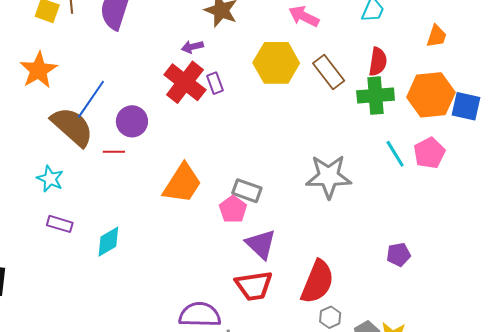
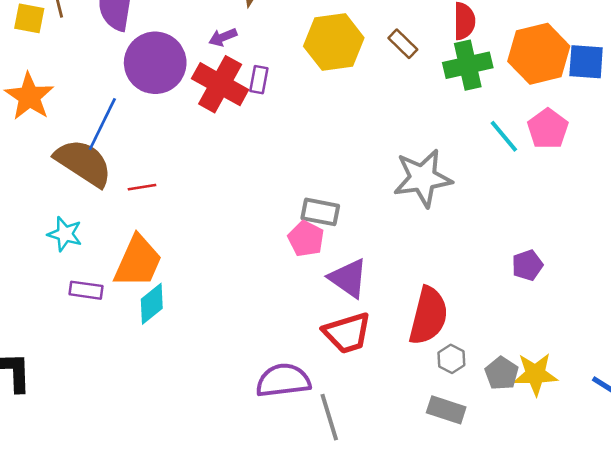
brown rectangle: (329, 72) -> (403, 44), size x0.7
purple rectangle: (215, 83) -> (259, 80), turned 40
purple circle: (132, 121) -> (155, 63), moved, size x1.5
orange trapezoid: (182, 183) -> (138, 262), moved

